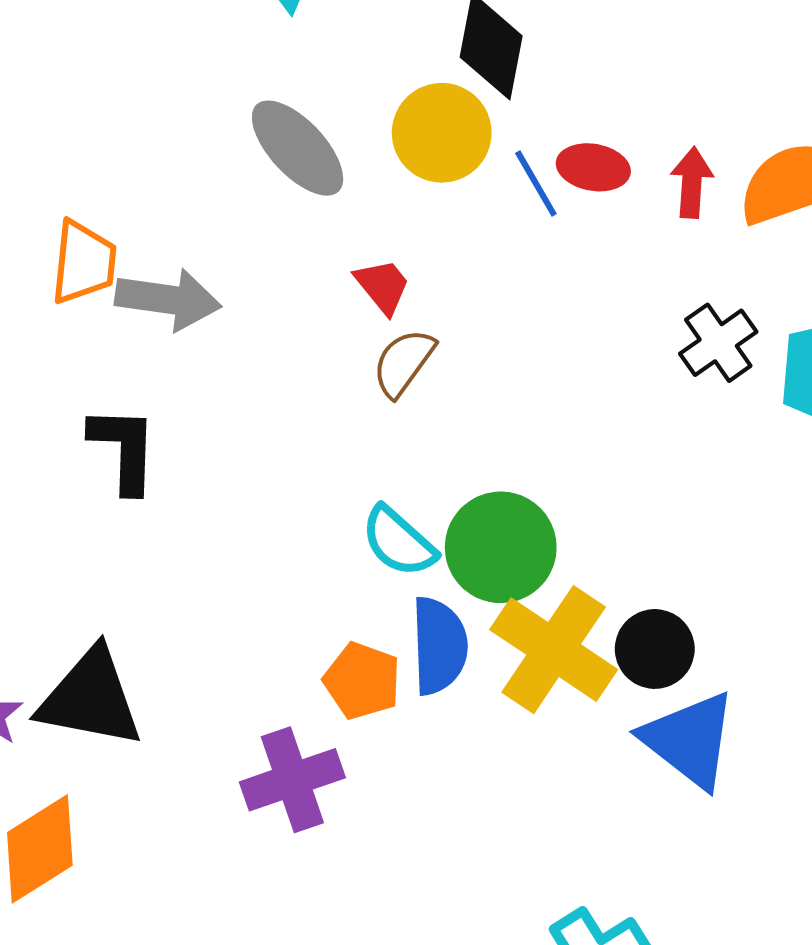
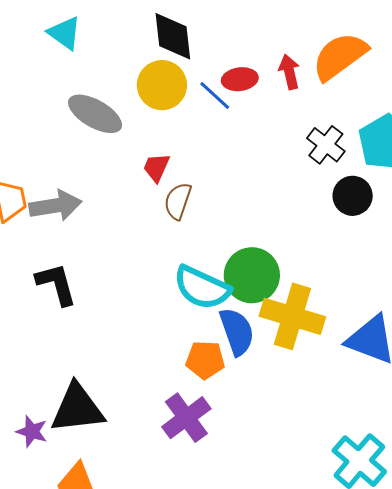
red trapezoid: (383, 286) -> (156, 167), turned -100
cyan semicircle: (399, 542) -> (202, 288), size x1.4
black circle: (655, 649) -> (353, 196), moved

